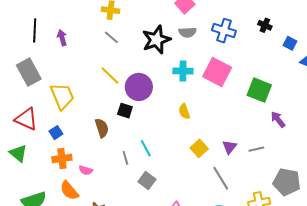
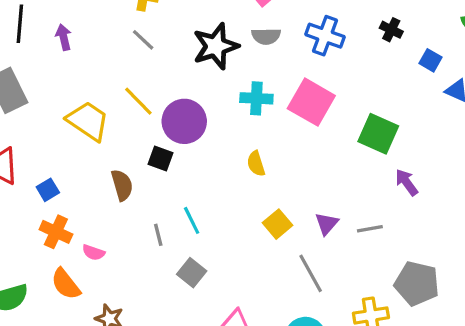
yellow trapezoid: (62, 96) -> (88, 121), moved, turned -36
orange cross: (62, 158) -> (56, 232), turned 30

